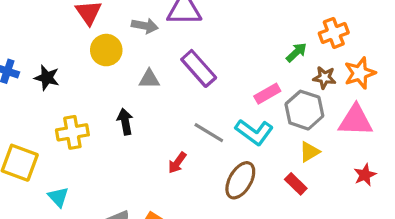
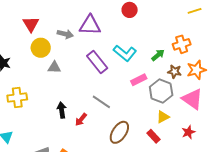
gray triangle: (149, 79) -> (54, 67), moved
pink triangle: (356, 120) -> (192, 99), turned 30
black arrow: (125, 122) -> (62, 110), moved
cyan L-shape: (254, 132) -> (125, 53), moved
red star: (365, 175) -> (188, 132), moved

